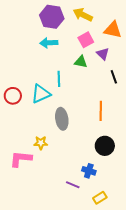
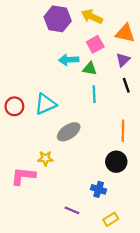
cyan arrow: (49, 43) -> (69, 60), moved
purple triangle: (103, 54) -> (123, 60), moved, turned 32
cyan line: (59, 79) -> (94, 94), moved
orange line: (101, 111) -> (123, 131), moved
gray ellipse: (62, 119) -> (69, 132), turned 65
purple line: (73, 185) -> (72, 210), moved

